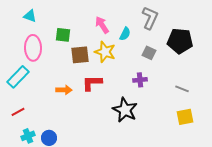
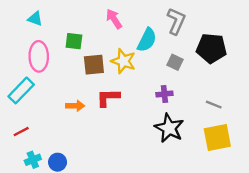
pink arrow: (102, 25) -> (114, 19), moved
cyan semicircle: (125, 34) -> (147, 40), size x1.5
black star: (125, 110) -> (169, 128), moved
yellow square: (185, 117) -> (217, 137), size x1.4

